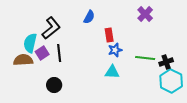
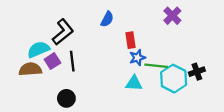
cyan semicircle: (30, 43) -> (38, 49), turned 54
green line: (145, 58) -> (156, 66), moved
cyan hexagon: (171, 81) -> (174, 79), moved

